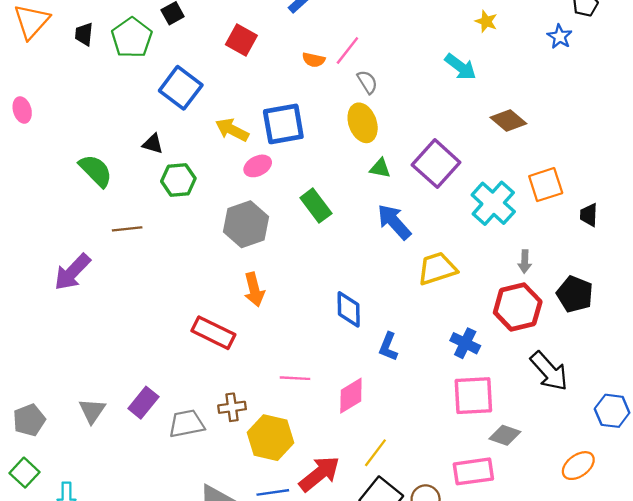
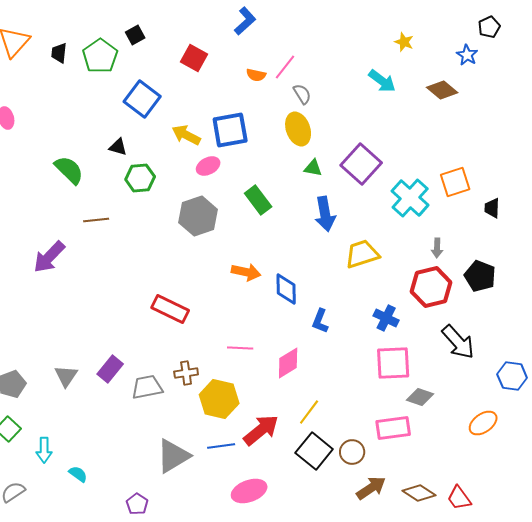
brown diamond: (508, 120) -> (442, 90), moved
blue arrow: (394, 222) -> (325, 214), turned -148
orange arrow: (254, 290) -> (246, 272), moved, turned -64

